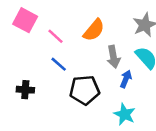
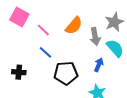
gray arrow: (113, 57) -> (95, 36), moved

